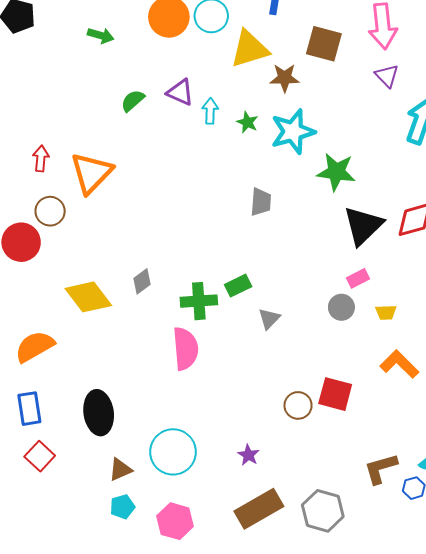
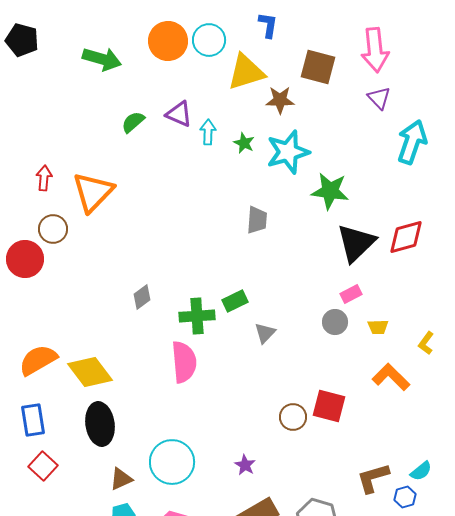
green arrow: (101, 36) -> (102, 59), size x1.5
yellow diamond: (88, 297) -> (90, 372), moved

